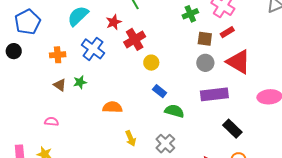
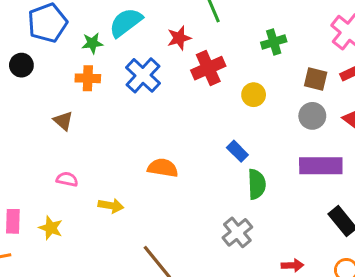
green cross: (190, 14) -> (274, 42), moved
yellow circle: (151, 63) -> (254, 95), moved
green star: (80, 82) -> (92, 43), moved
brown triangle: (60, 85) -> (63, 121), moved
green semicircle: (174, 111) -> (257, 184), turned 66
yellow arrow: (131, 138) -> (111, 206), moved, turned -63

